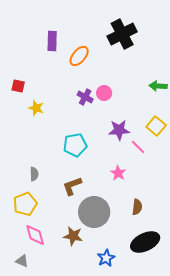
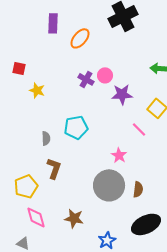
purple star: (119, 130) -> (122, 94), moved
gray semicircle: (34, 174) -> (46, 138), moved
brown L-shape: (72, 186) -> (54, 168), moved, turned 130
gray circle: (94, 212) -> (109, 185), moved

